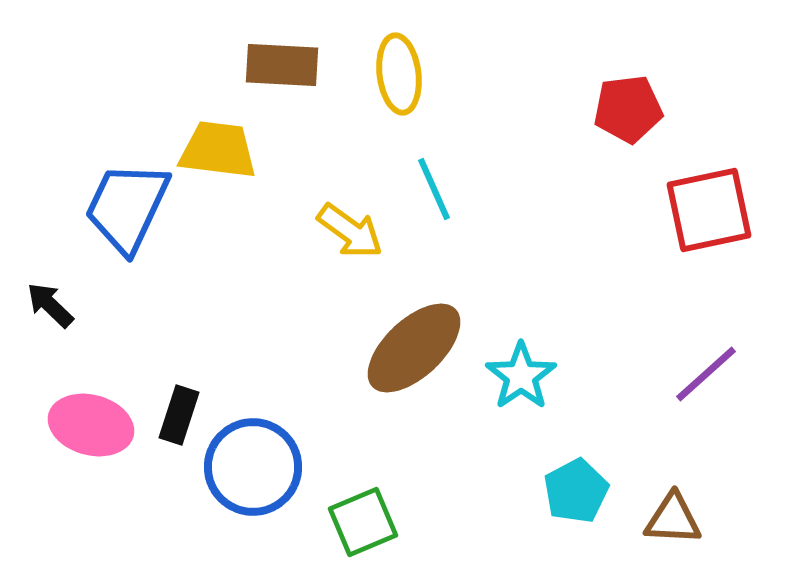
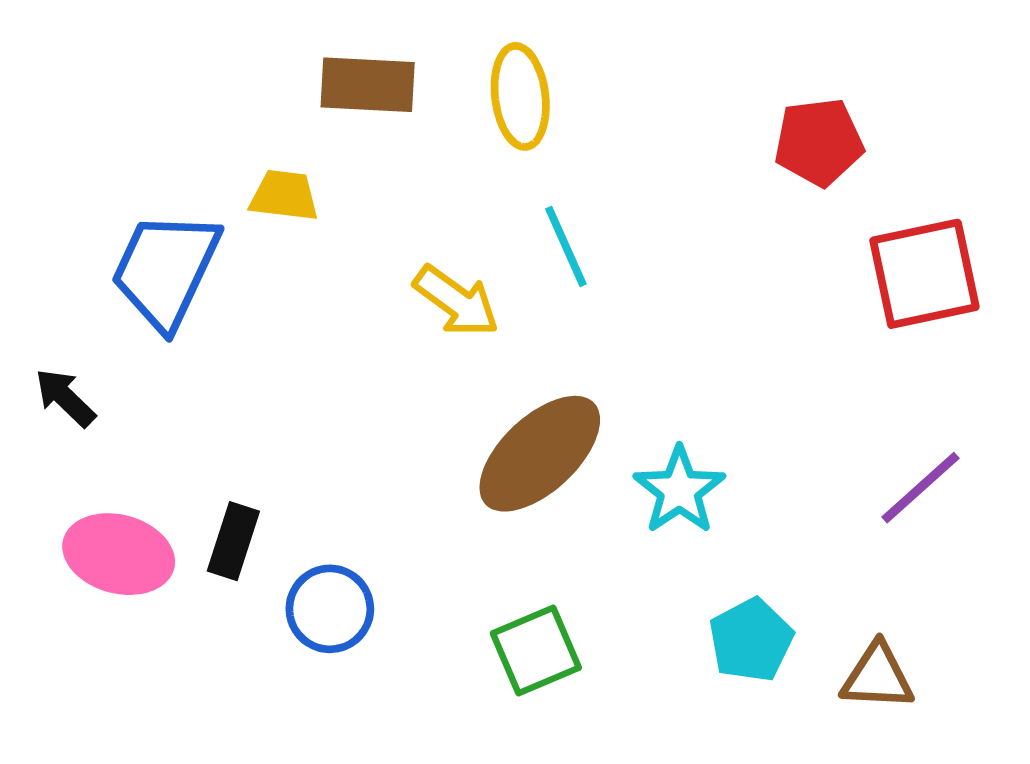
yellow trapezoid: (218, 150) -> (284, 196), size x0.7
blue circle: (253, 467) -> (330, 609), size x0.7
green square: (363, 522) -> (536, 651), moved

